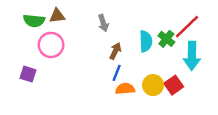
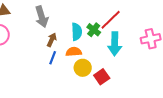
gray arrow: (103, 23) -> (42, 17), size x1.5
red square: (174, 85) -> (102, 77), moved
orange semicircle: (125, 89) -> (74, 52), moved

